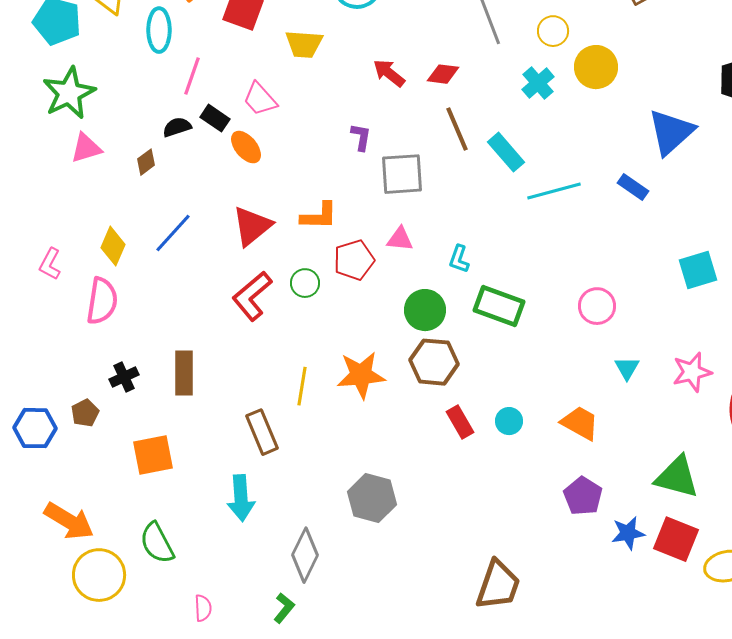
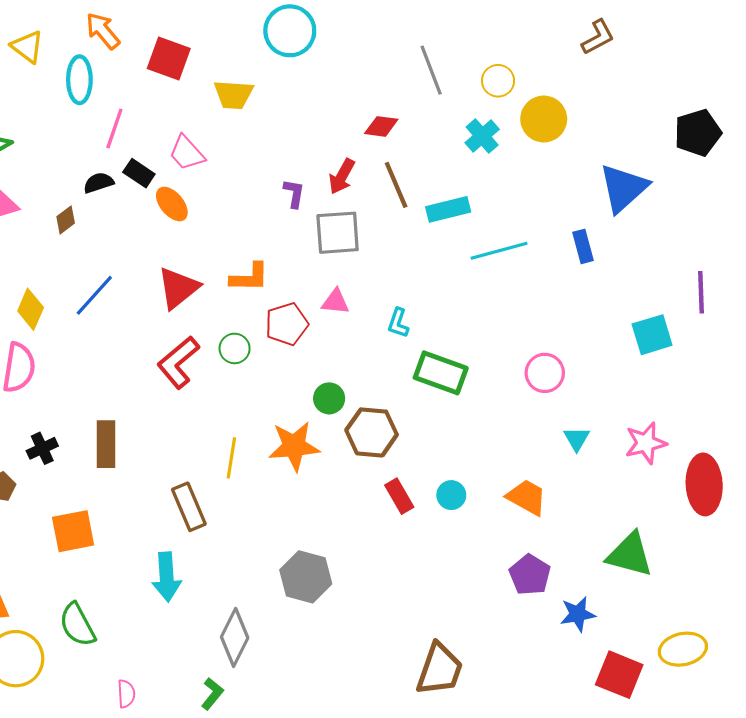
red arrow: (389, 73) -> (342, 176), moved, turned -100
cyan rectangle: (506, 152) -> (448, 209), turned -63
blue rectangle: (633, 187) -> (583, 246), turned 40
green circle: (425, 310) -> (329, 398), moved, size x0.7
red square: (676, 539) -> (619, 675), moved

